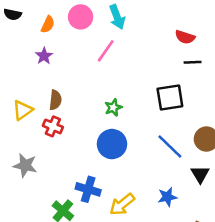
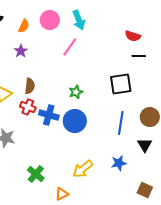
blue line: (170, 147) -> (121, 123), turned 55
blue cross: (88, 189) -> (49, 115), moved

